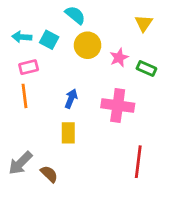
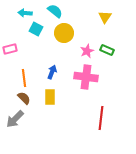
cyan arrow: (22, 37) -> (25, 13), moved
pink star: (119, 58) -> (87, 51), moved
pink rectangle: (29, 67) -> (10, 49), moved
orange line: (24, 96) -> (24, 78), moved
brown semicircle: (49, 174) -> (24, 98), moved

